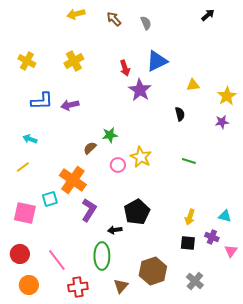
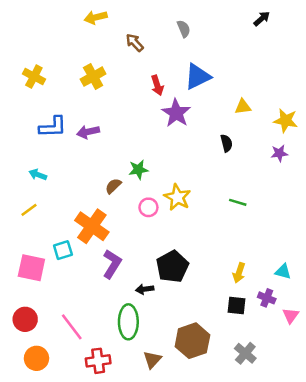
brown arrow: (114, 19) -> (135, 43), moved
yellow star: (227, 96) -> (286, 121), turned -30

